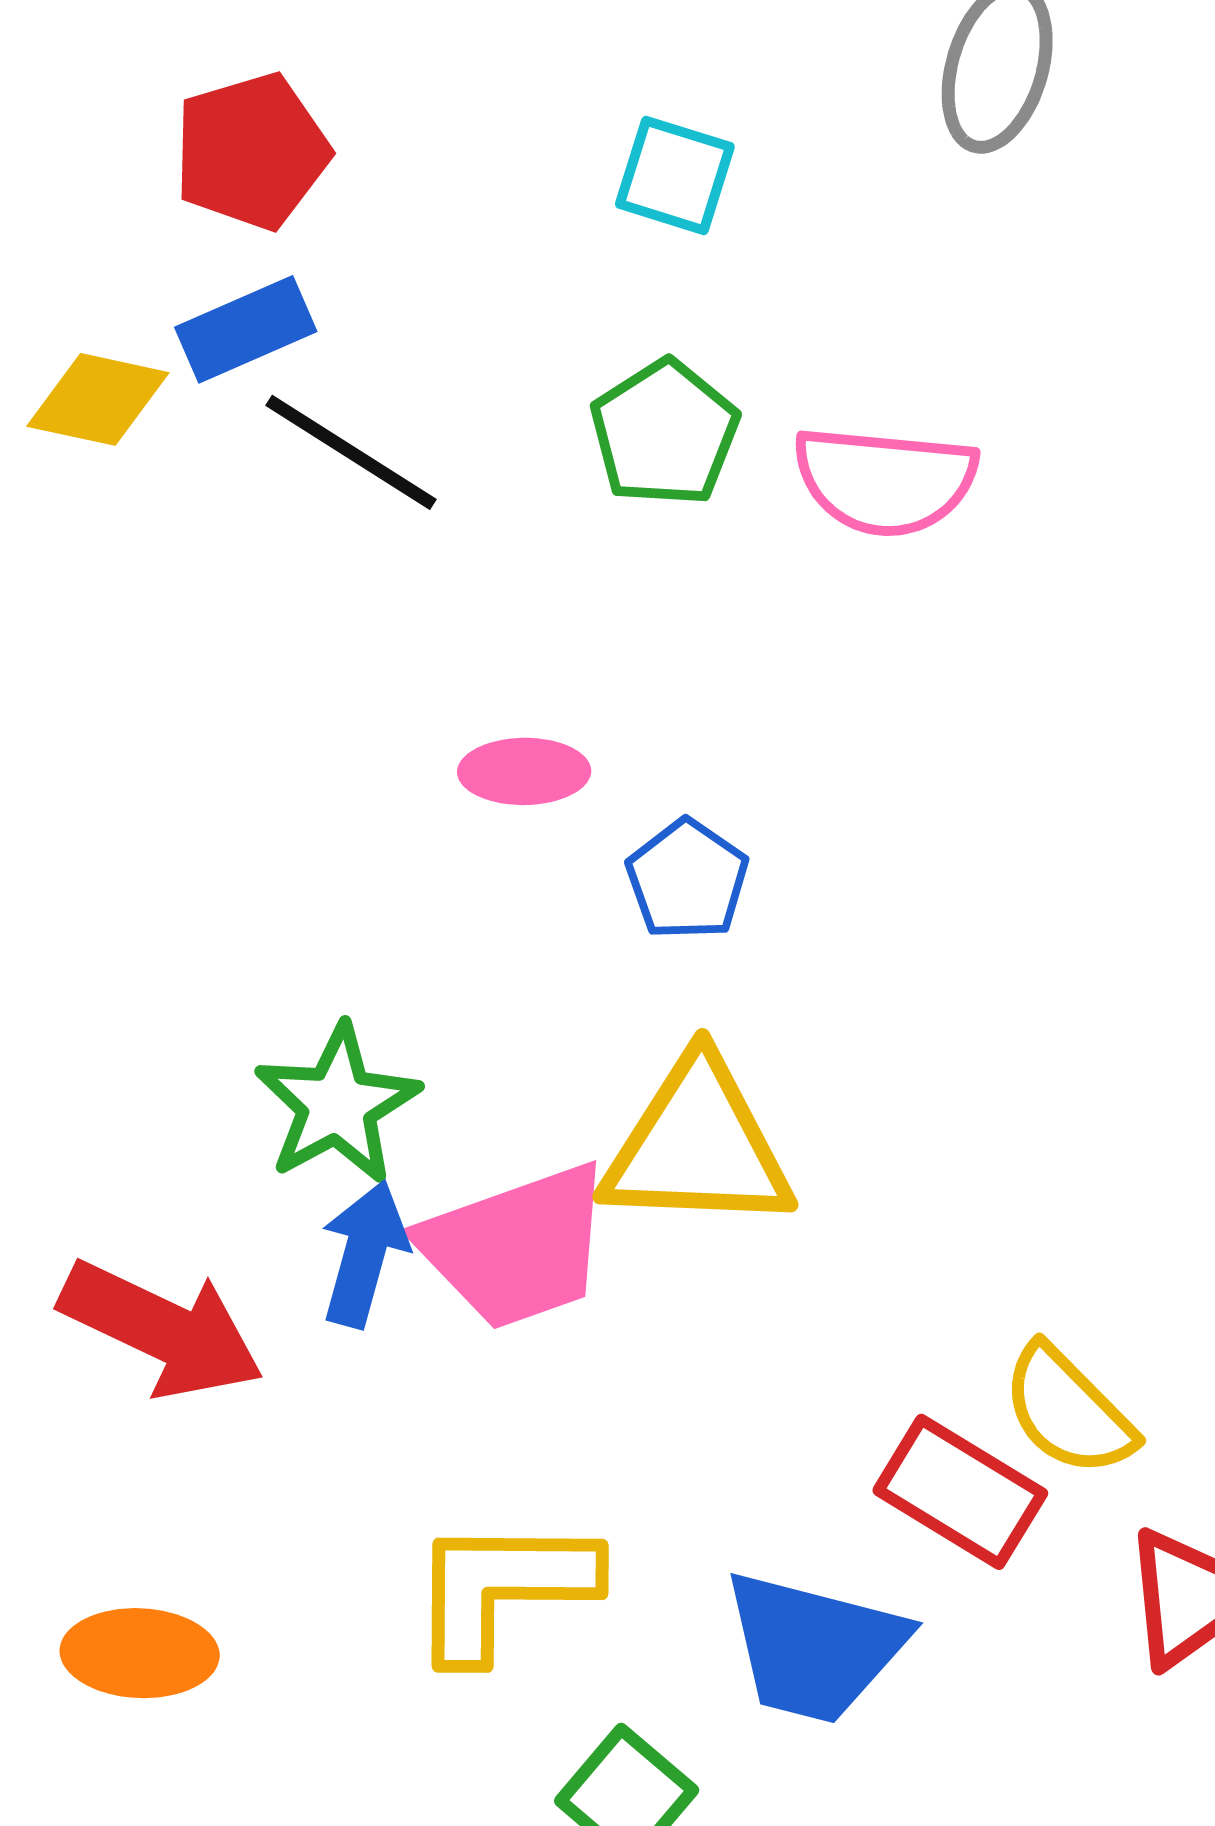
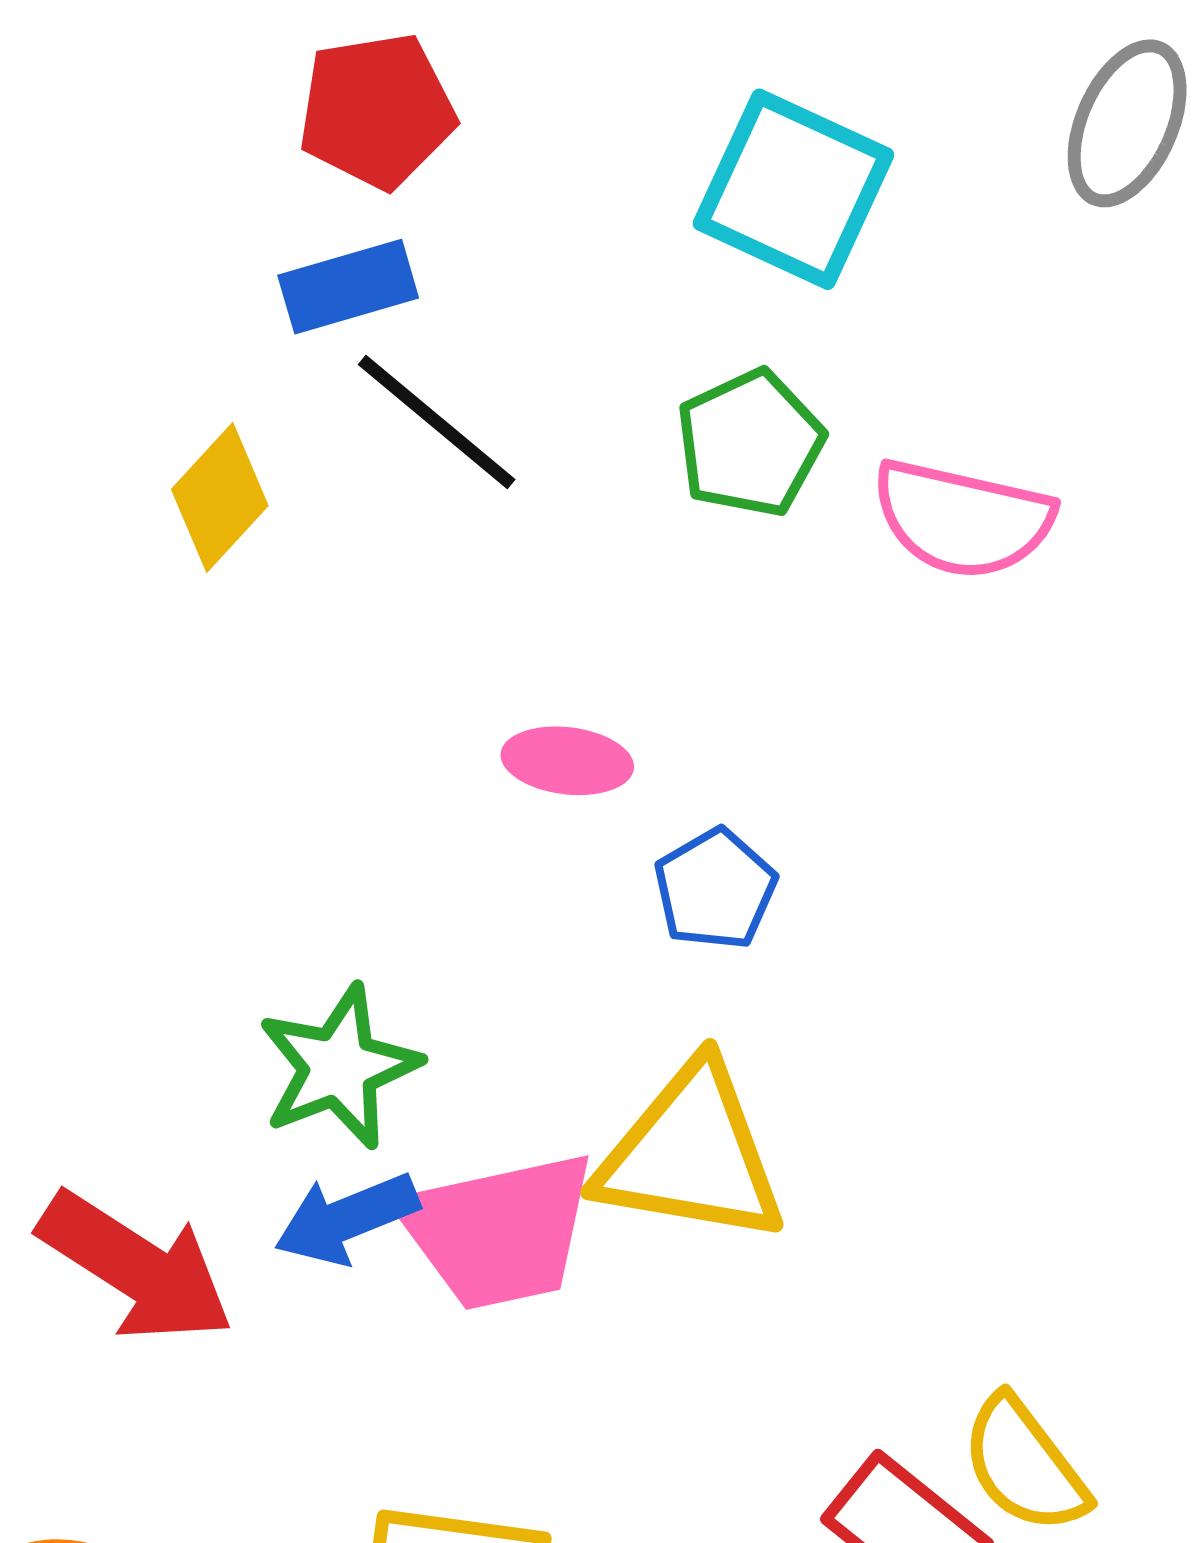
cyan square: (675, 175) -> (793, 189), size x1.6
yellow diamond: (98, 399) -> (220, 498), moved, turned -67
blue arrow: (364, 1254) -> (347, 1219), turned -135

